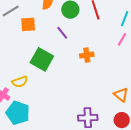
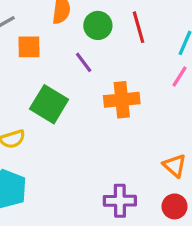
orange cross: (87, 55) -> (122, 100), size x1.5

